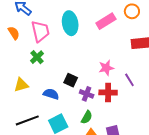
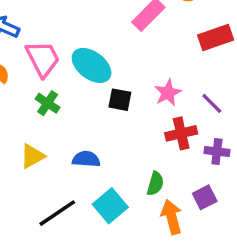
cyan ellipse: (70, 23) -> (92, 65), moved, turned -30
black square: (71, 80) -> (120, 100), moved
purple cross: (87, 94) -> (217, 151), moved

